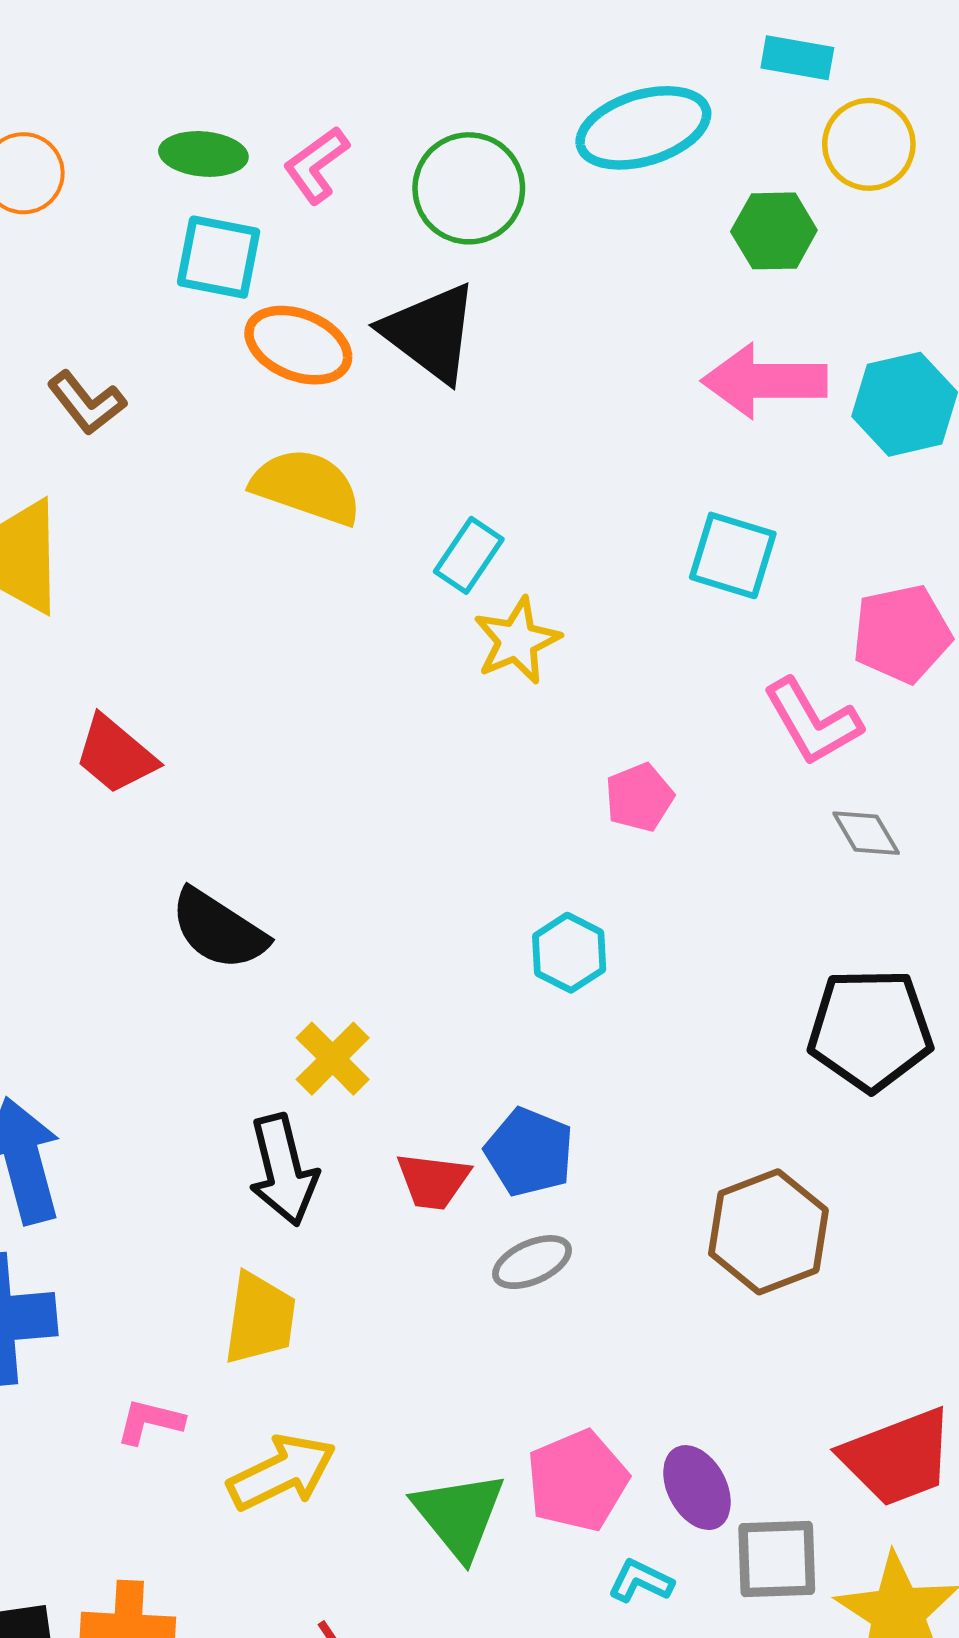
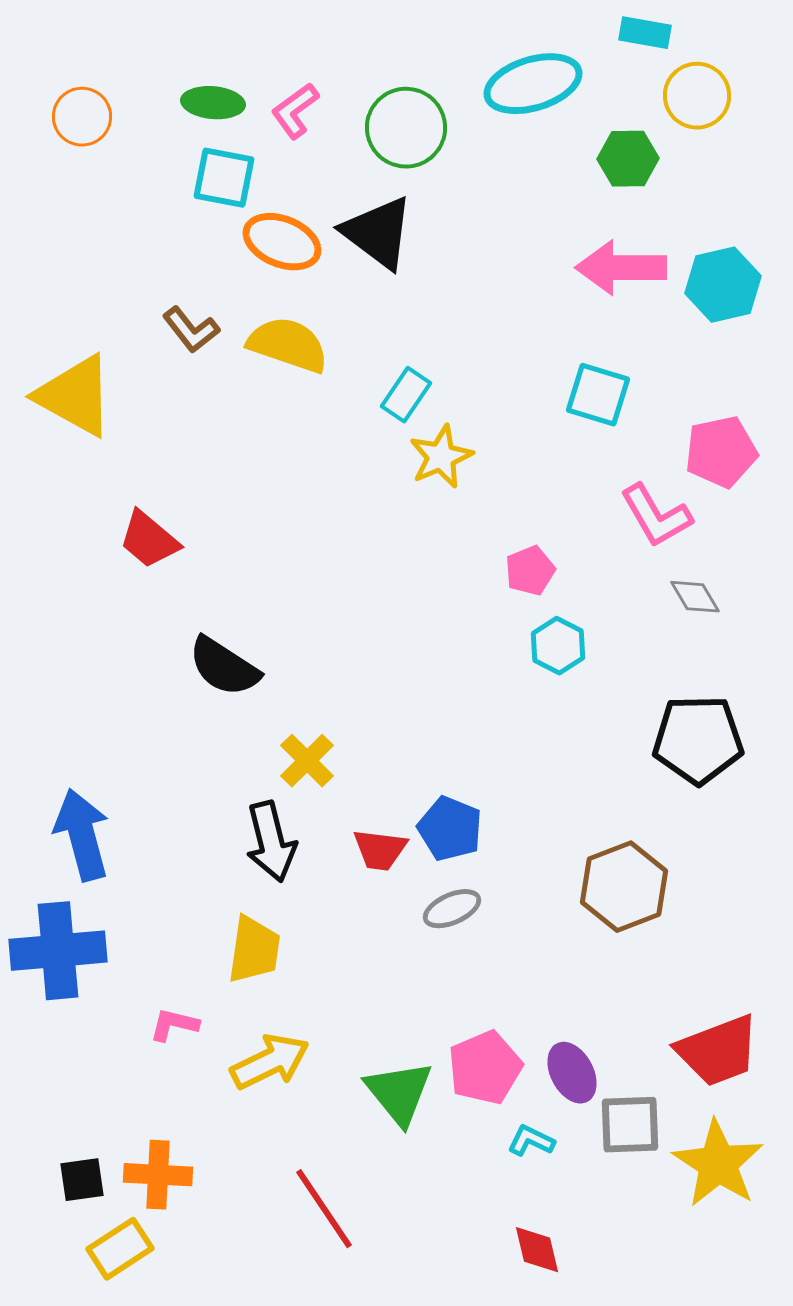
brown L-shape: (87, 403) -> (191, 330), moved
cyan hexagon: (569, 953) -> (558, 646), moved

